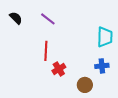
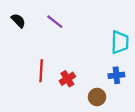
red line: (46, 51) -> (41, 71), moved

